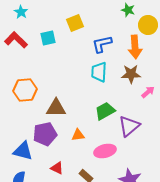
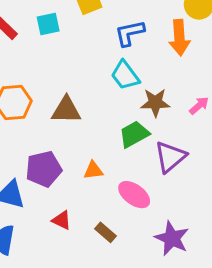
cyan trapezoid: (99, 72) -> (125, 75), turned -40
brown star: (131, 74) -> (155, 103), moved
brown triangle: (56, 108) -> (66, 110), moved
pink ellipse: (105, 151) -> (134, 195), turned 50

